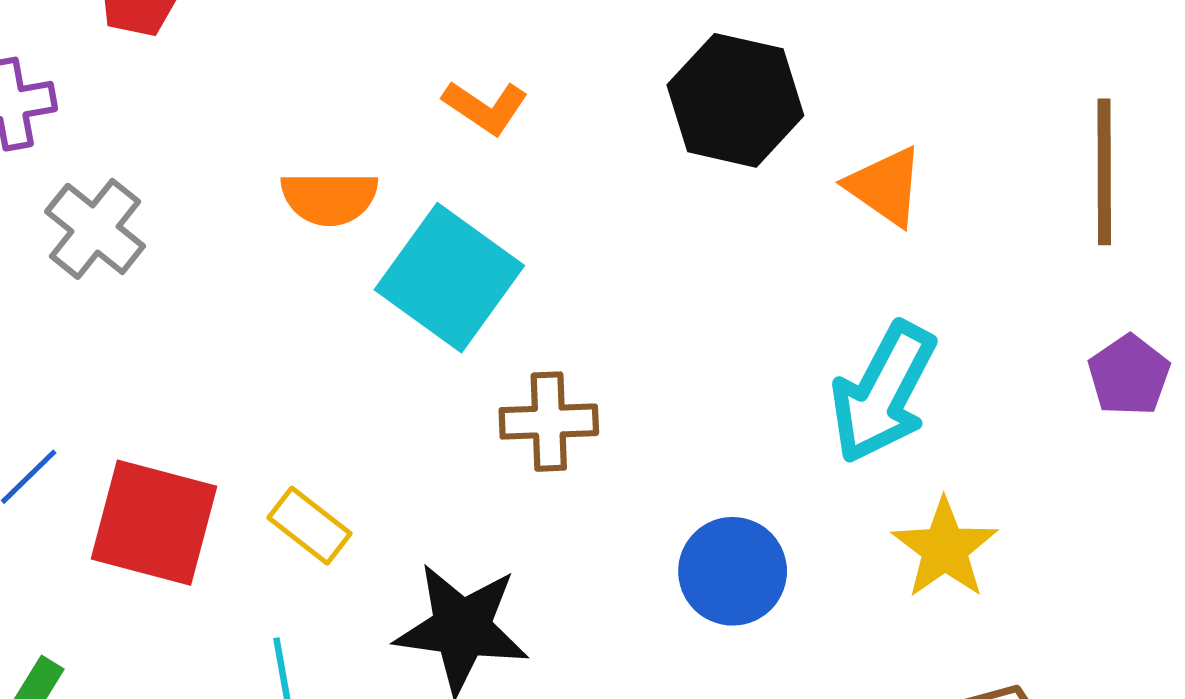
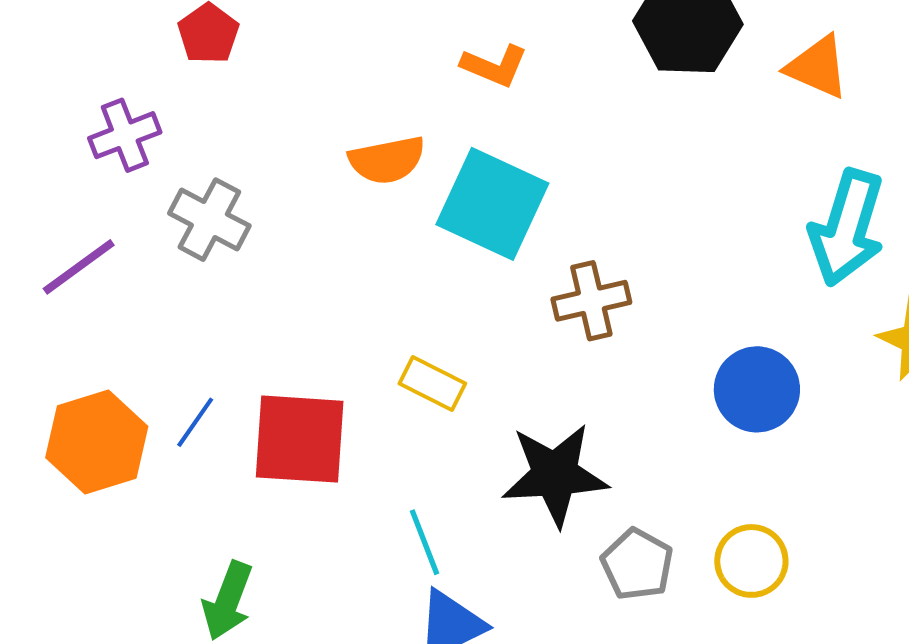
yellow rectangle: (310, 526) -> (432, 383), moved

